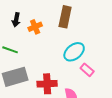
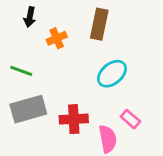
black arrow: (16, 20) -> (30, 17), moved
pink rectangle: (87, 70) -> (130, 119), moved

